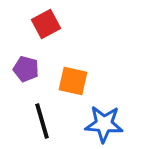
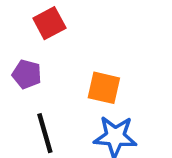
orange square: (73, 81) -> (104, 88), moved

